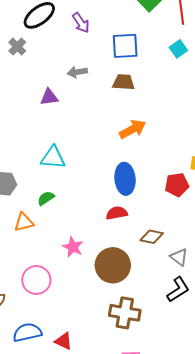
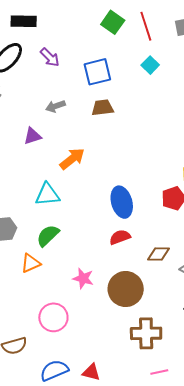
orange arrow: (133, 129) -> (72, 159), moved
green semicircle: (46, 198) -> (48, 236), size x1.4

